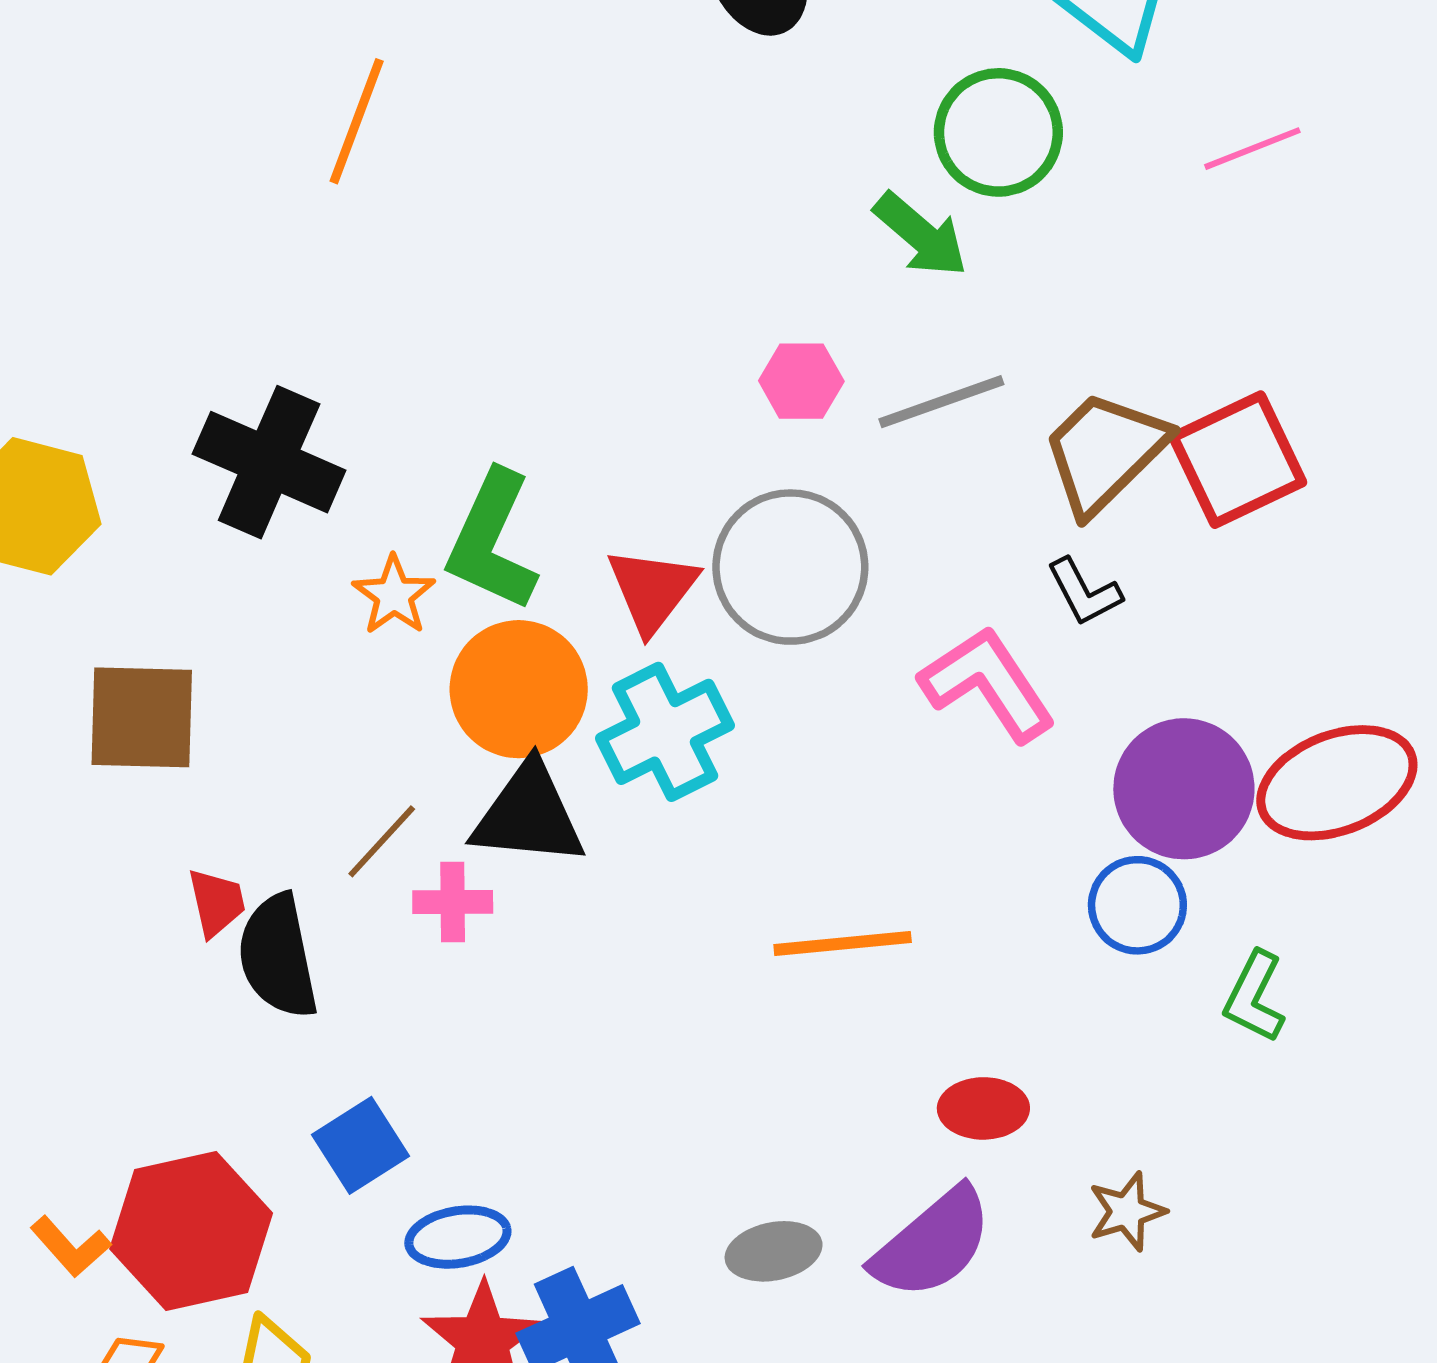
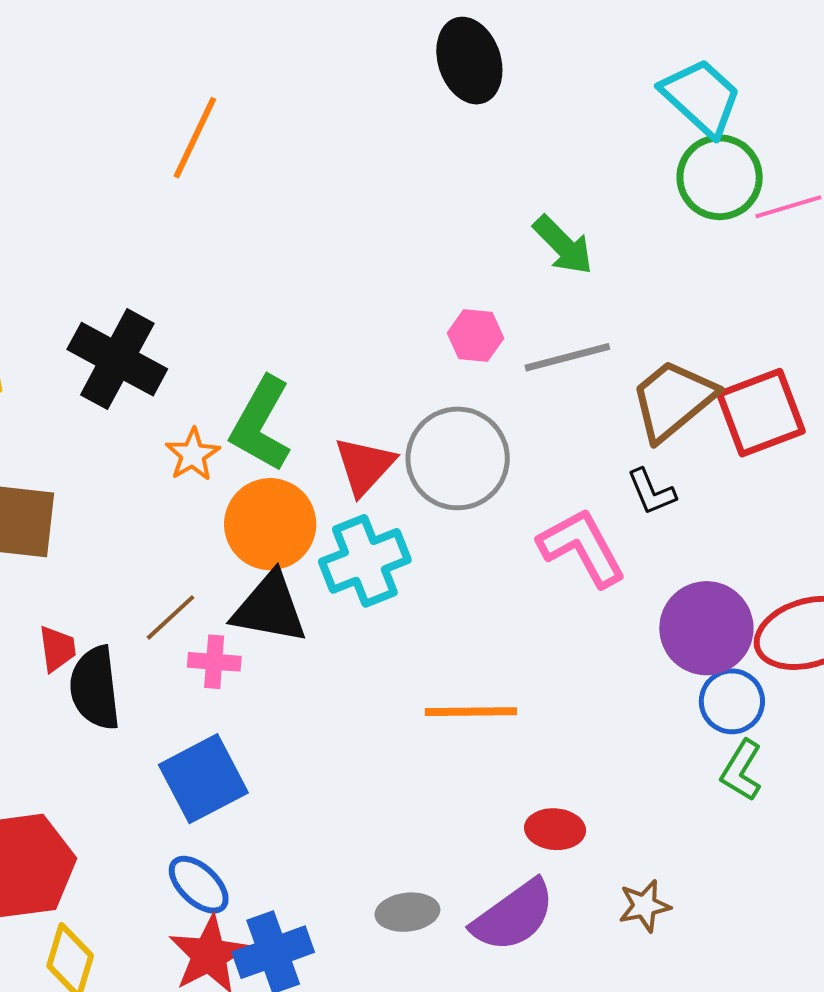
green circle: (998, 132) -> (720, 177), moved
blue circle: (1137, 905) -> (732, 701), moved
blue square: (360, 1145) -> (203, 779), moved, size x1.4
blue ellipse: (458, 1237) -> (199, 885), turned 48

